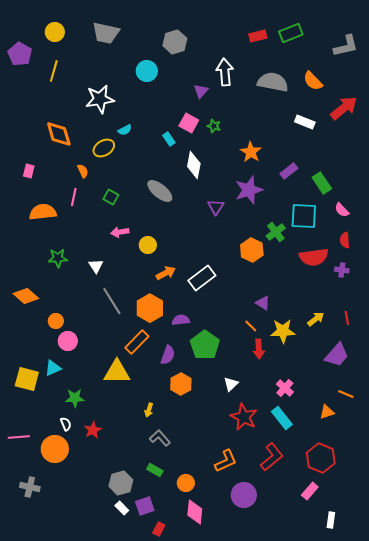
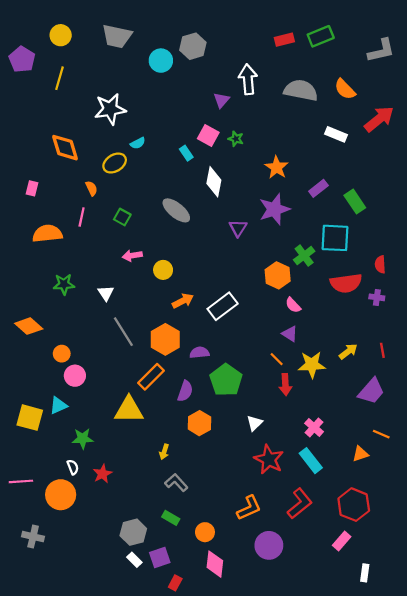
cyan circle: (147, 71) -> (161, 61), moved
pink semicircle: (342, 210) -> (293, 305), moved

